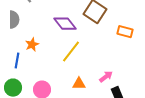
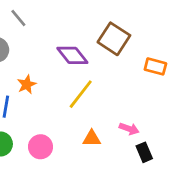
pink arrow: (106, 77) -> (129, 129), turned 56

